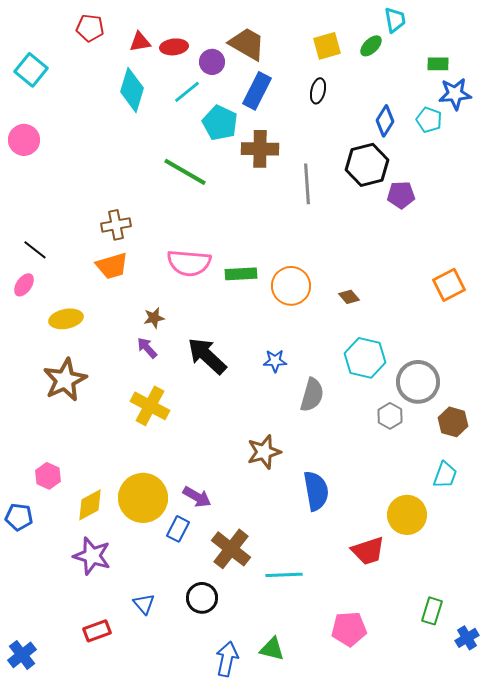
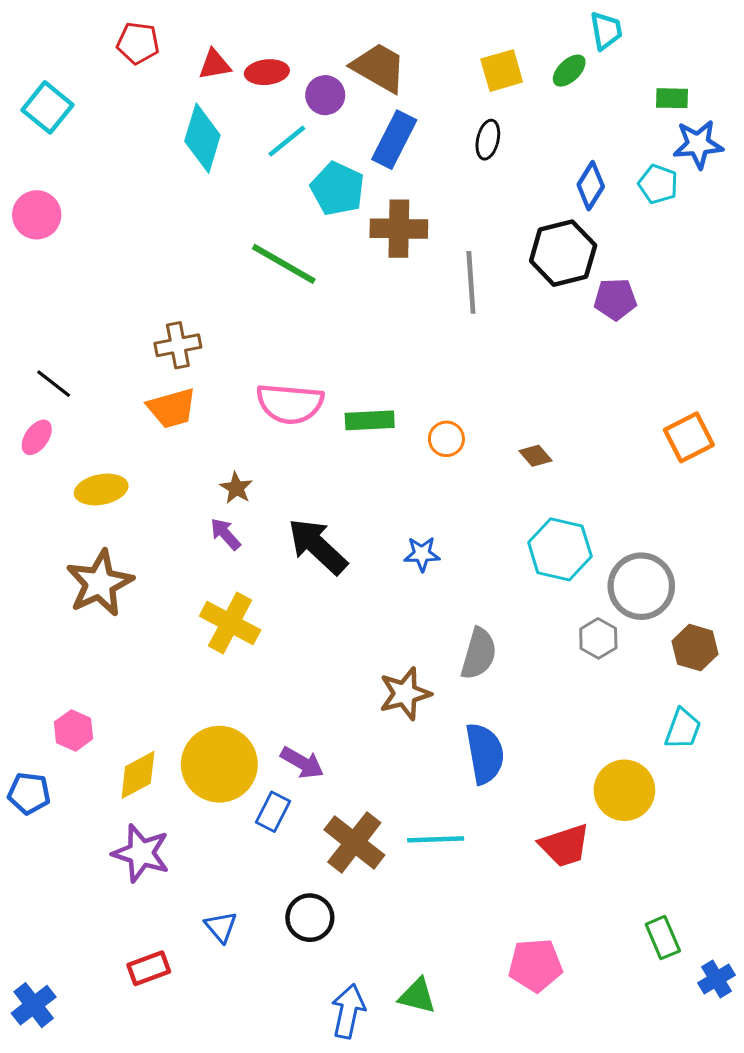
orange circle: (291, 286) -> (446, 439), size x0.6
brown star: (154, 318) -> (236, 488), turned -30
gray semicircle: (312, 395) -> (479, 654), moved
cyan line: (284, 575) -> (436, 839), moved
green rectangle: (432, 611) -> (663, 938), turned -40

